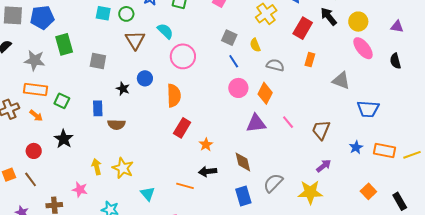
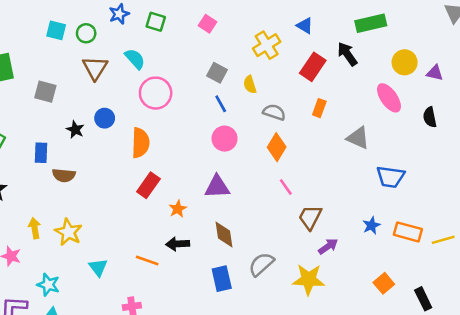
yellow circle: (358, 22) -> (405, 62), moved
orange diamond: (265, 93) -> (277, 147), moved
purple triangle: (256, 123) -> (217, 187), moved
brown trapezoid: (321, 130) -> (310, 217), moved

